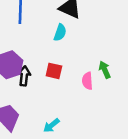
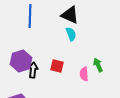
cyan semicircle: (60, 33) -> (71, 34), moved, turned -40

